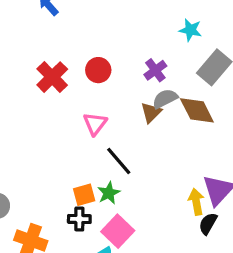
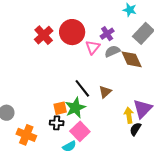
red circle: (98, 70) -> (72, 32), size x1.6
brown triangle: (151, 112) -> (105, 92), moved
pink triangle: (95, 124) -> (93, 47), moved
green star: (109, 193) -> (75, 108), size x1.5

